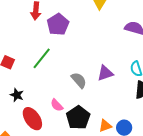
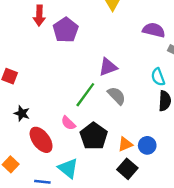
green line: (42, 58) -> (85, 95), moved
purple triangle: (105, 73) -> (108, 67), moved
gray semicircle: (79, 80) -> (117, 96), moved

